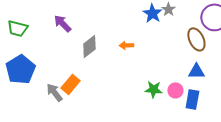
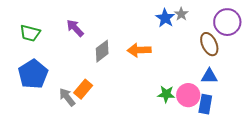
orange arrow: (126, 45) -> (139, 50), size x1.6
pink circle: (175, 90) -> (188, 95), size x1.5

